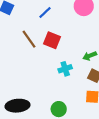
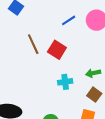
blue line: (45, 13) -> (69, 20), moved

